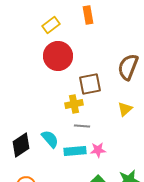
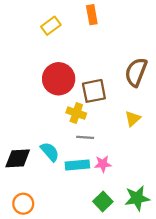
red circle: (58, 56) -> (59, 79), moved
yellow cross: (74, 104) -> (76, 113), turned 30
black diamond: (21, 145) -> (18, 158), turned 30

